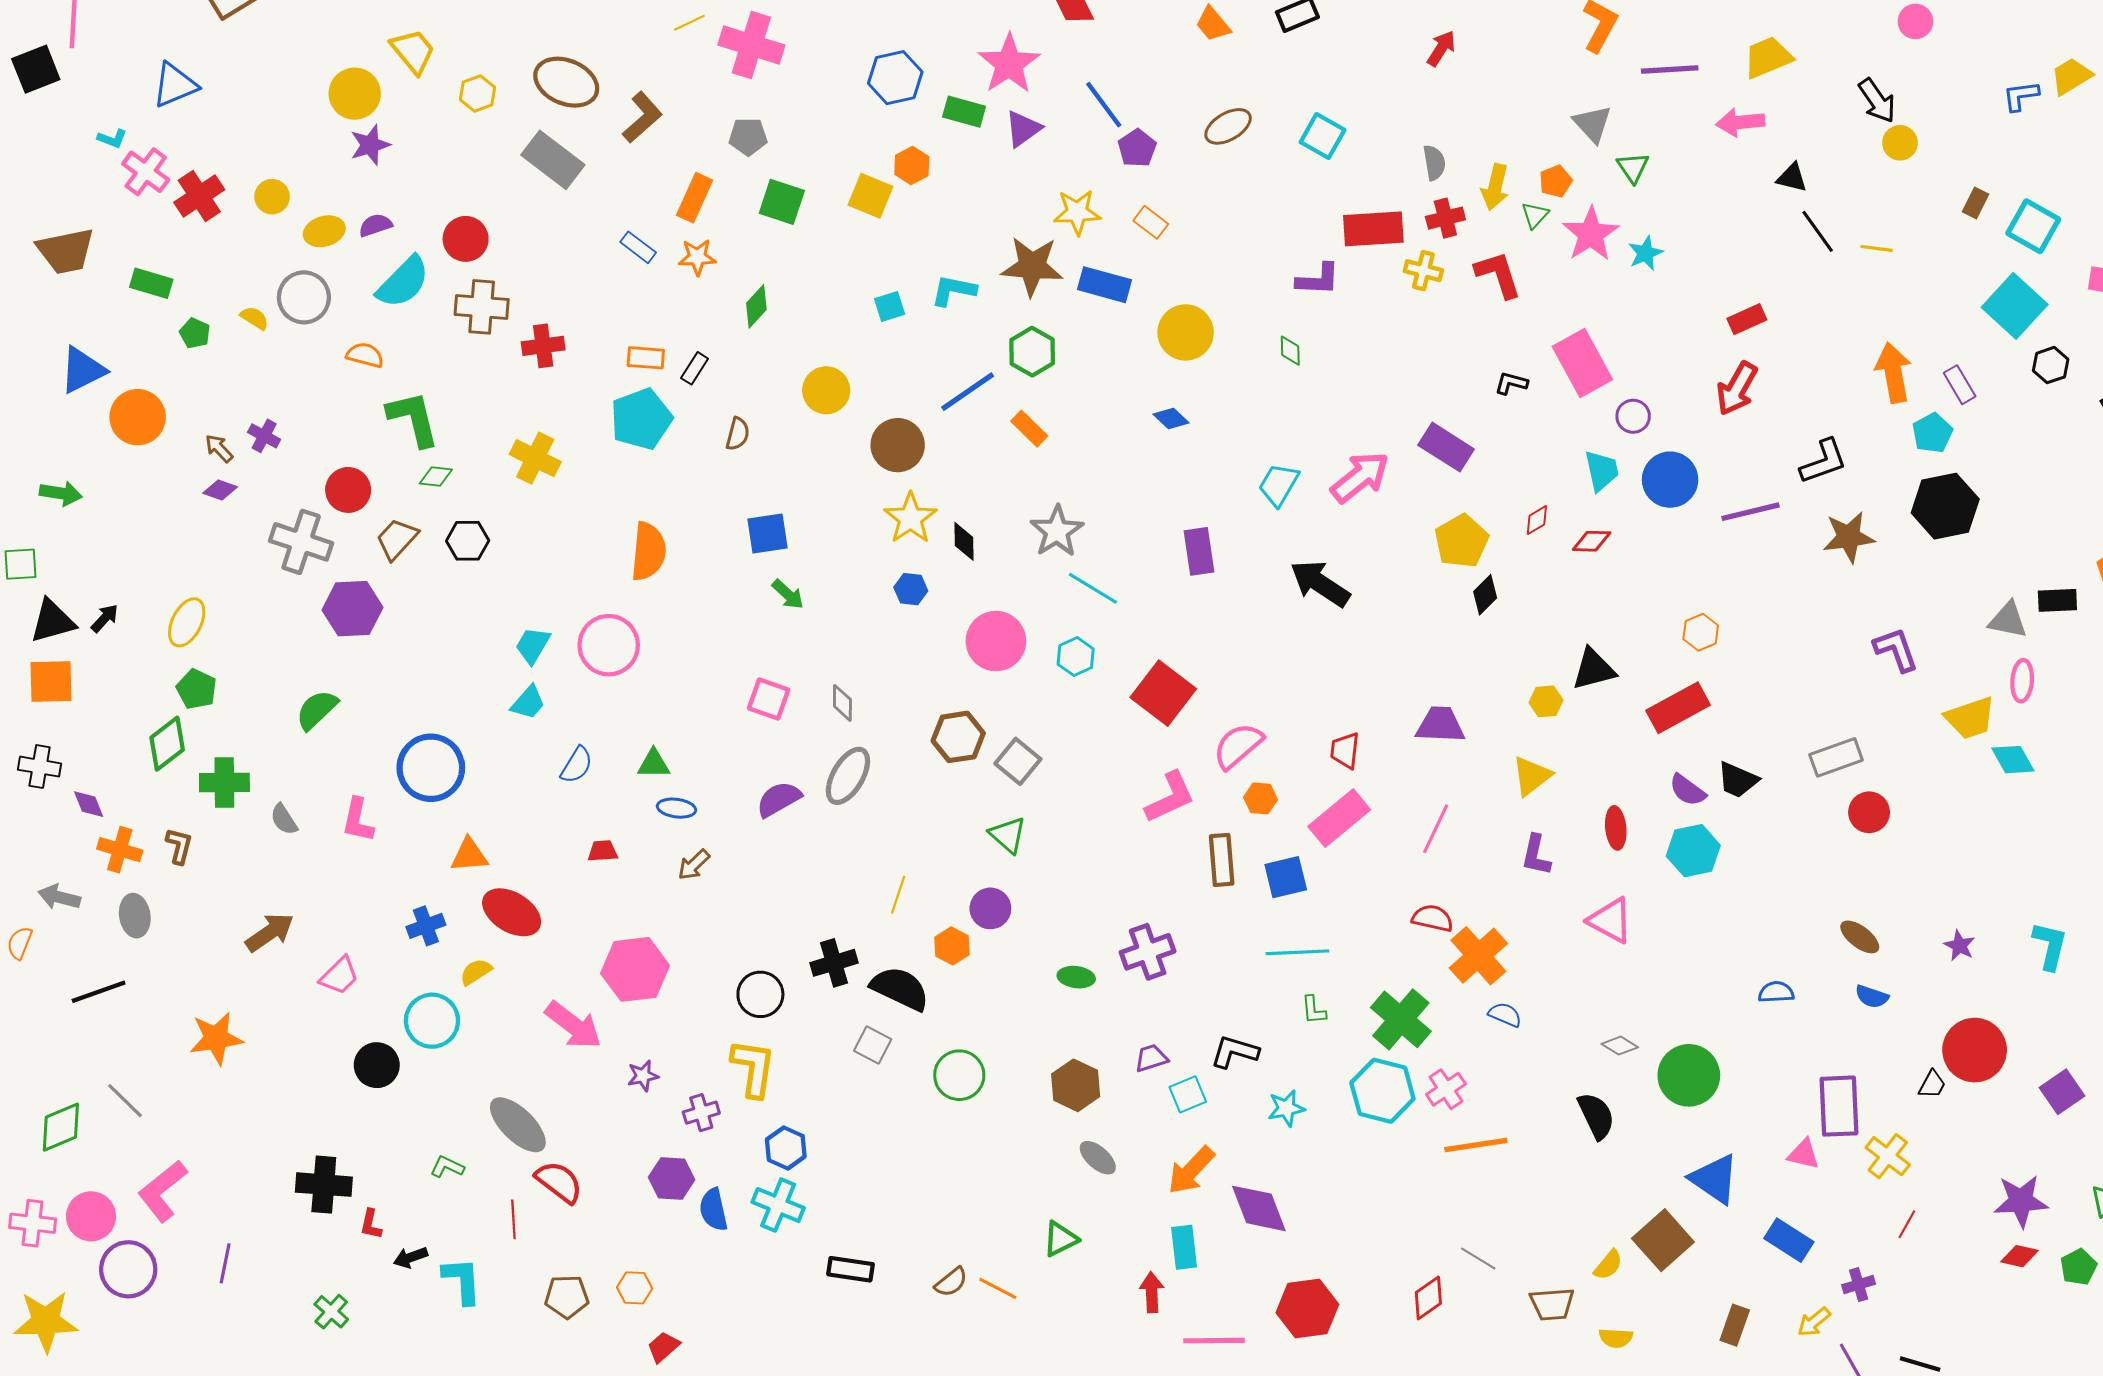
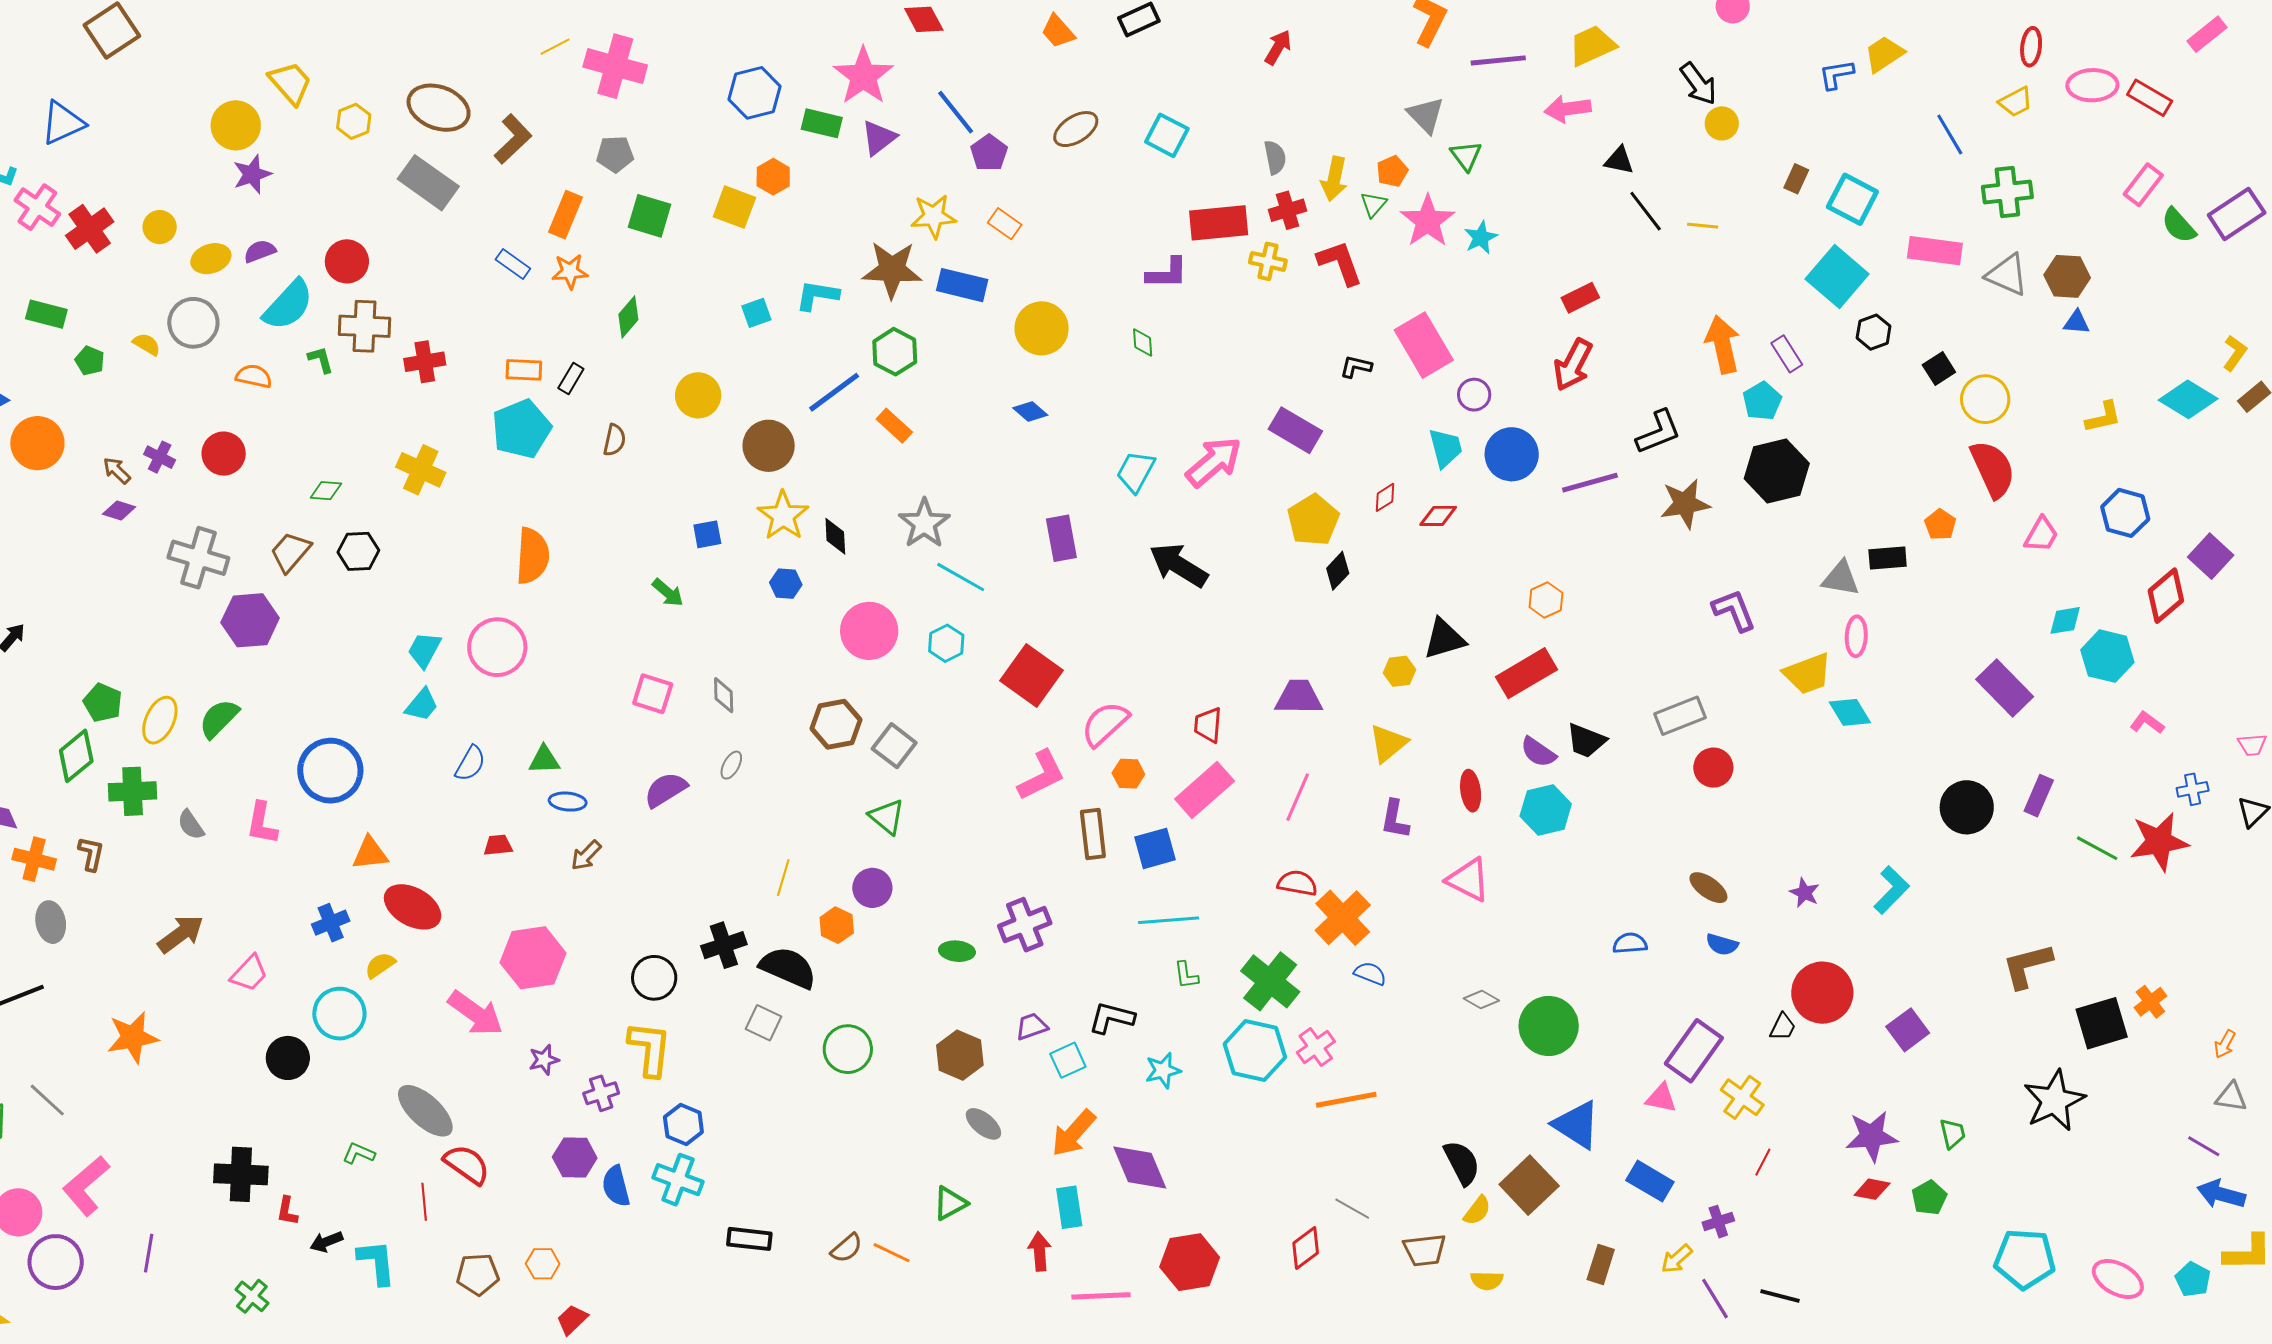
green L-shape: (413, 419) -> (321, 360), moved, size x0.5
red circle: (348, 490) -> (224, 454), moved
blue square: (767, 534) -> (707, 534), moved, size x0.7
yellow ellipse: (187, 622) -> (160, 720), moved
gray ellipse: (848, 776) -> (731, 765), size x0.5
cyan L-shape: (2050, 946) -> (1891, 890), turned 33
purple rectangle: (1839, 1106) -> (1694, 1051), turned 40
black semicircle: (1596, 1116) -> (1462, 1163), moved

